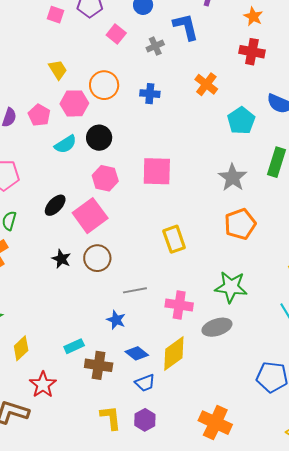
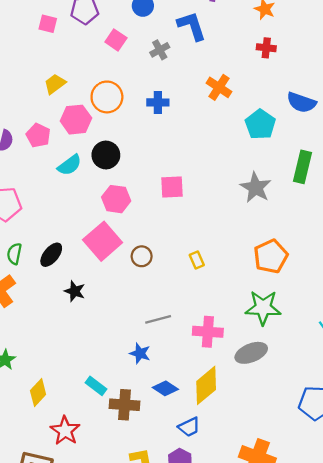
red cross: (252, 52) -> (266, 48), size x0.7
yellow trapezoid: (58, 70) -> (55, 84), turned -90
pink square: (157, 171) -> (172, 187), size x0.7
black ellipse: (55, 205) -> (51, 255), moved
orange pentagon: (240, 224) -> (271, 256), moved
yellow rectangle: (174, 239) -> (197, 260), size x0.6
brown circle: (97, 258) -> (142, 256), moved, size x0.7
cyan rectangle: (74, 346) -> (96, 386), turned 66
blue trapezoid: (145, 383) -> (189, 427), moved

